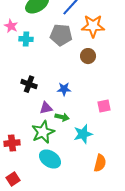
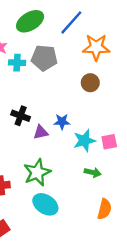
gray pentagon: (61, 35) -> (44, 58), moved
purple triangle: (46, 108) -> (41, 132), moved
green arrow: (62, 117) -> (93, 172), moved
cyan star: (83, 134) -> (84, 141), moved

